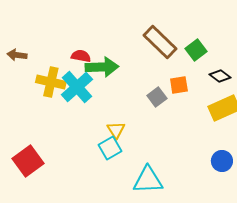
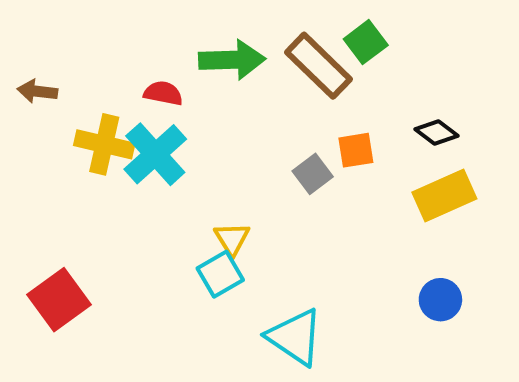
green square: (196, 50) -> (366, 42), moved
green arrow: (102, 67) -> (232, 60), moved
cyan triangle: (148, 180) -> (295, 337), turned 36

